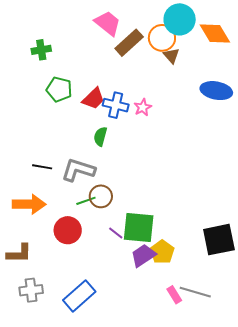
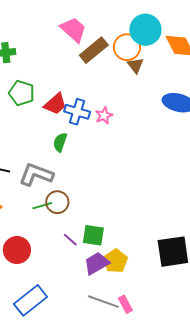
green square: (139, 228) -> (93, 235), size x0.7
red circle: (68, 230) -> (17, 250), moved
gray line: (195, 292) -> (103, 302), moved

